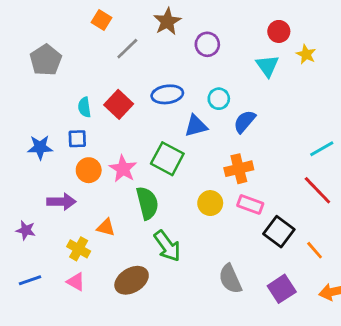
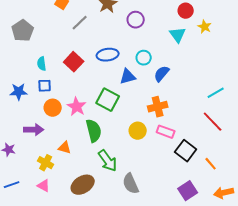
cyan semicircle: (84, 107) -> (42, 64), moved
gray semicircle: (230, 279) -> (131, 184), moved

